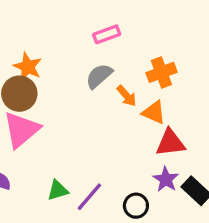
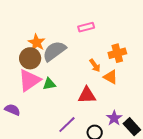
gray semicircle: (99, 76) -> (54, 51), moved, size x1.4
red triangle: (170, 143) -> (87, 95), moved
green triangle: (58, 190) -> (49, 84), moved

